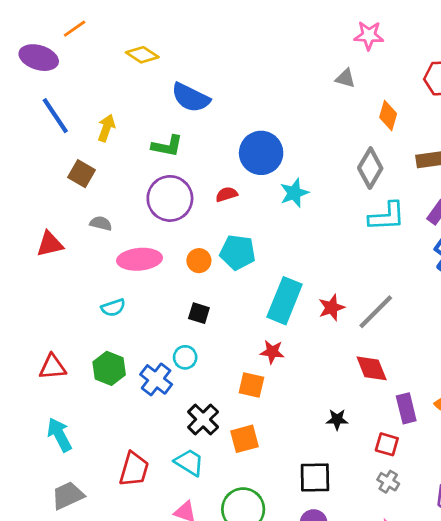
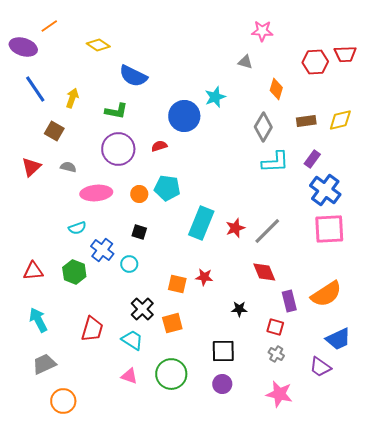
cyan star: (294, 193) -> (215, 97), moved
red triangle: (50, 244) -> (31, 167), moved, turned -30
red star: (272, 352) -> (204, 277), moved
blue cross: (156, 379) -> (102, 250), moved
red trapezoid: (134, 469) -> (92, 329), moved

